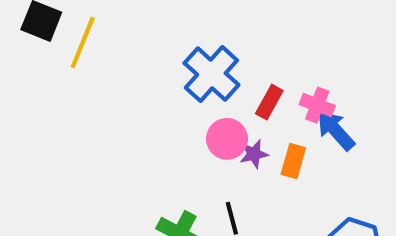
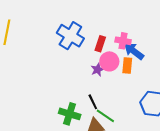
pink circle: (227, 139) -> (109, 61), moved
orange rectangle: (293, 161) -> (127, 66), moved

